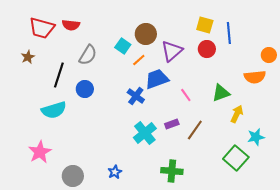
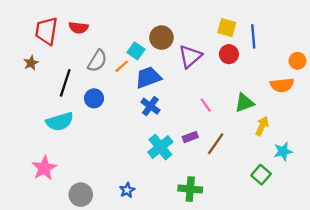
red trapezoid: (42, 28) -> (46, 31), turned 84
orange line: (139, 60) -> (122, 66), moved
blue trapezoid: (157, 79) -> (148, 77), moved
green square: (236, 158) -> (261, 175), size x0.7

